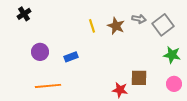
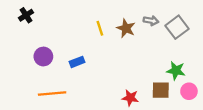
green star: (172, 55) -> (176, 71), moved
brown square: (139, 78) -> (161, 90), moved

